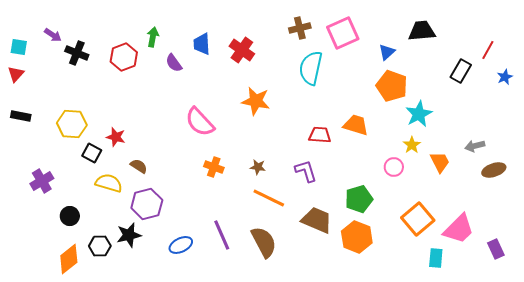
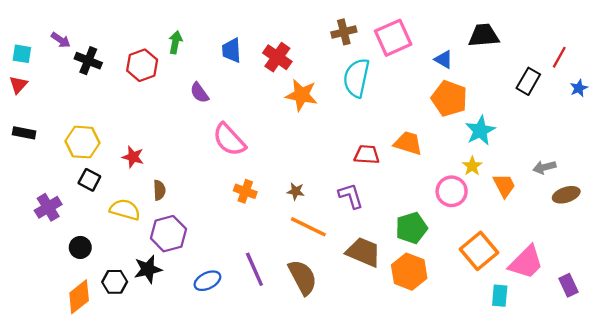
blue triangle: (387, 52) -> (444, 59), turned -48
purple semicircle: (174, 63) -> (199, 93), moved
orange star: (256, 101) -> (301, 95), moved
black square: (92, 153) -> (89, 180), moved
brown semicircle: (139, 166) -> (159, 190), turned 54
pink circle: (394, 167) -> (452, 191), size x1.4

